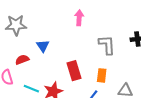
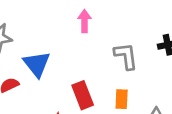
blue triangle: (43, 46) -> (37, 64), size x1.5

